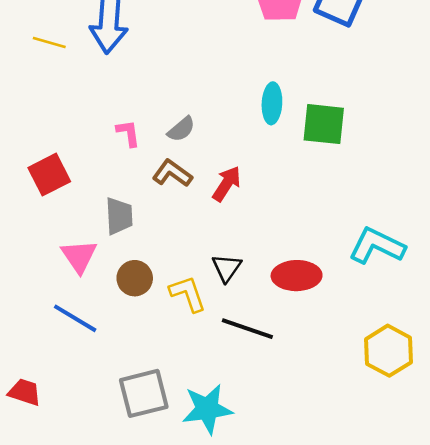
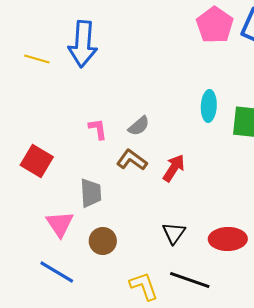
red square: (49, 175) -> (37, 161), turned -32
yellow L-shape: (188, 294) -> (144, 286), moved

